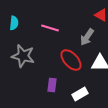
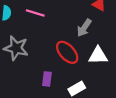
pink line: (50, 28) -> (35, 13), moved

